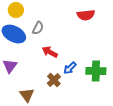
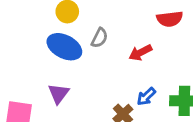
red arrow: (50, 52) -> (140, 53), moved, turned -56

